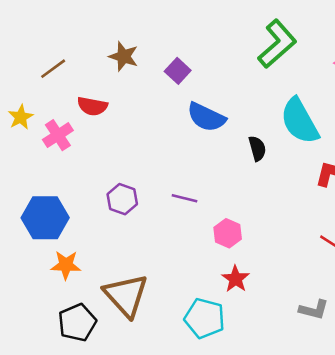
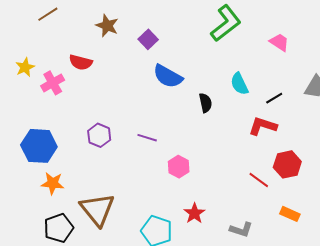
brown line: (53, 69) -> (48, 14), moved
cyan semicircle: (300, 121) -> (239, 84), size x0.6
red star: (236, 279) -> (194, 213), moved

